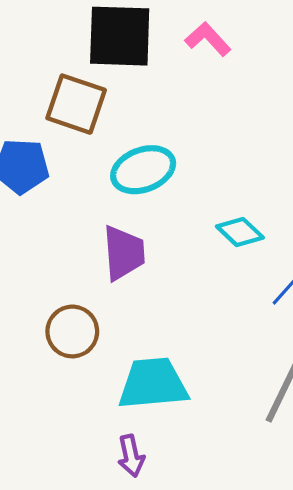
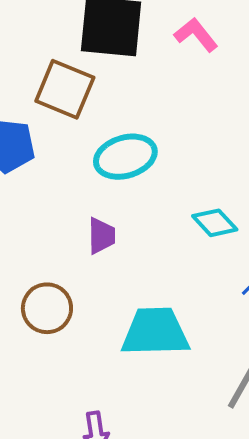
purple trapezoid: (124, 253) -> (101, 236), size x0.7
cyan trapezoid: (153, 384) -> (155, 332), moved

